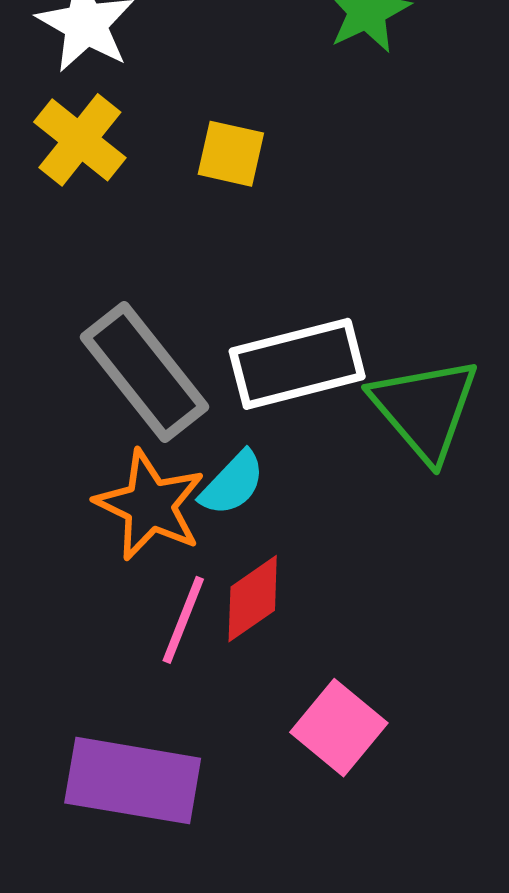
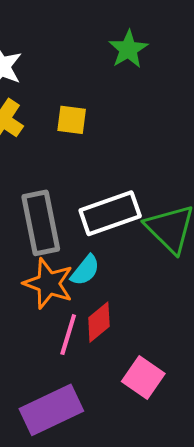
gray rectangle: (144, 372) -> (41, 223), turned 32
purple rectangle: (133, 781) -> (51, 410), turned -30

